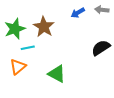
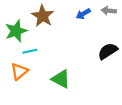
brown star: (44, 27) -> (43, 16), moved

